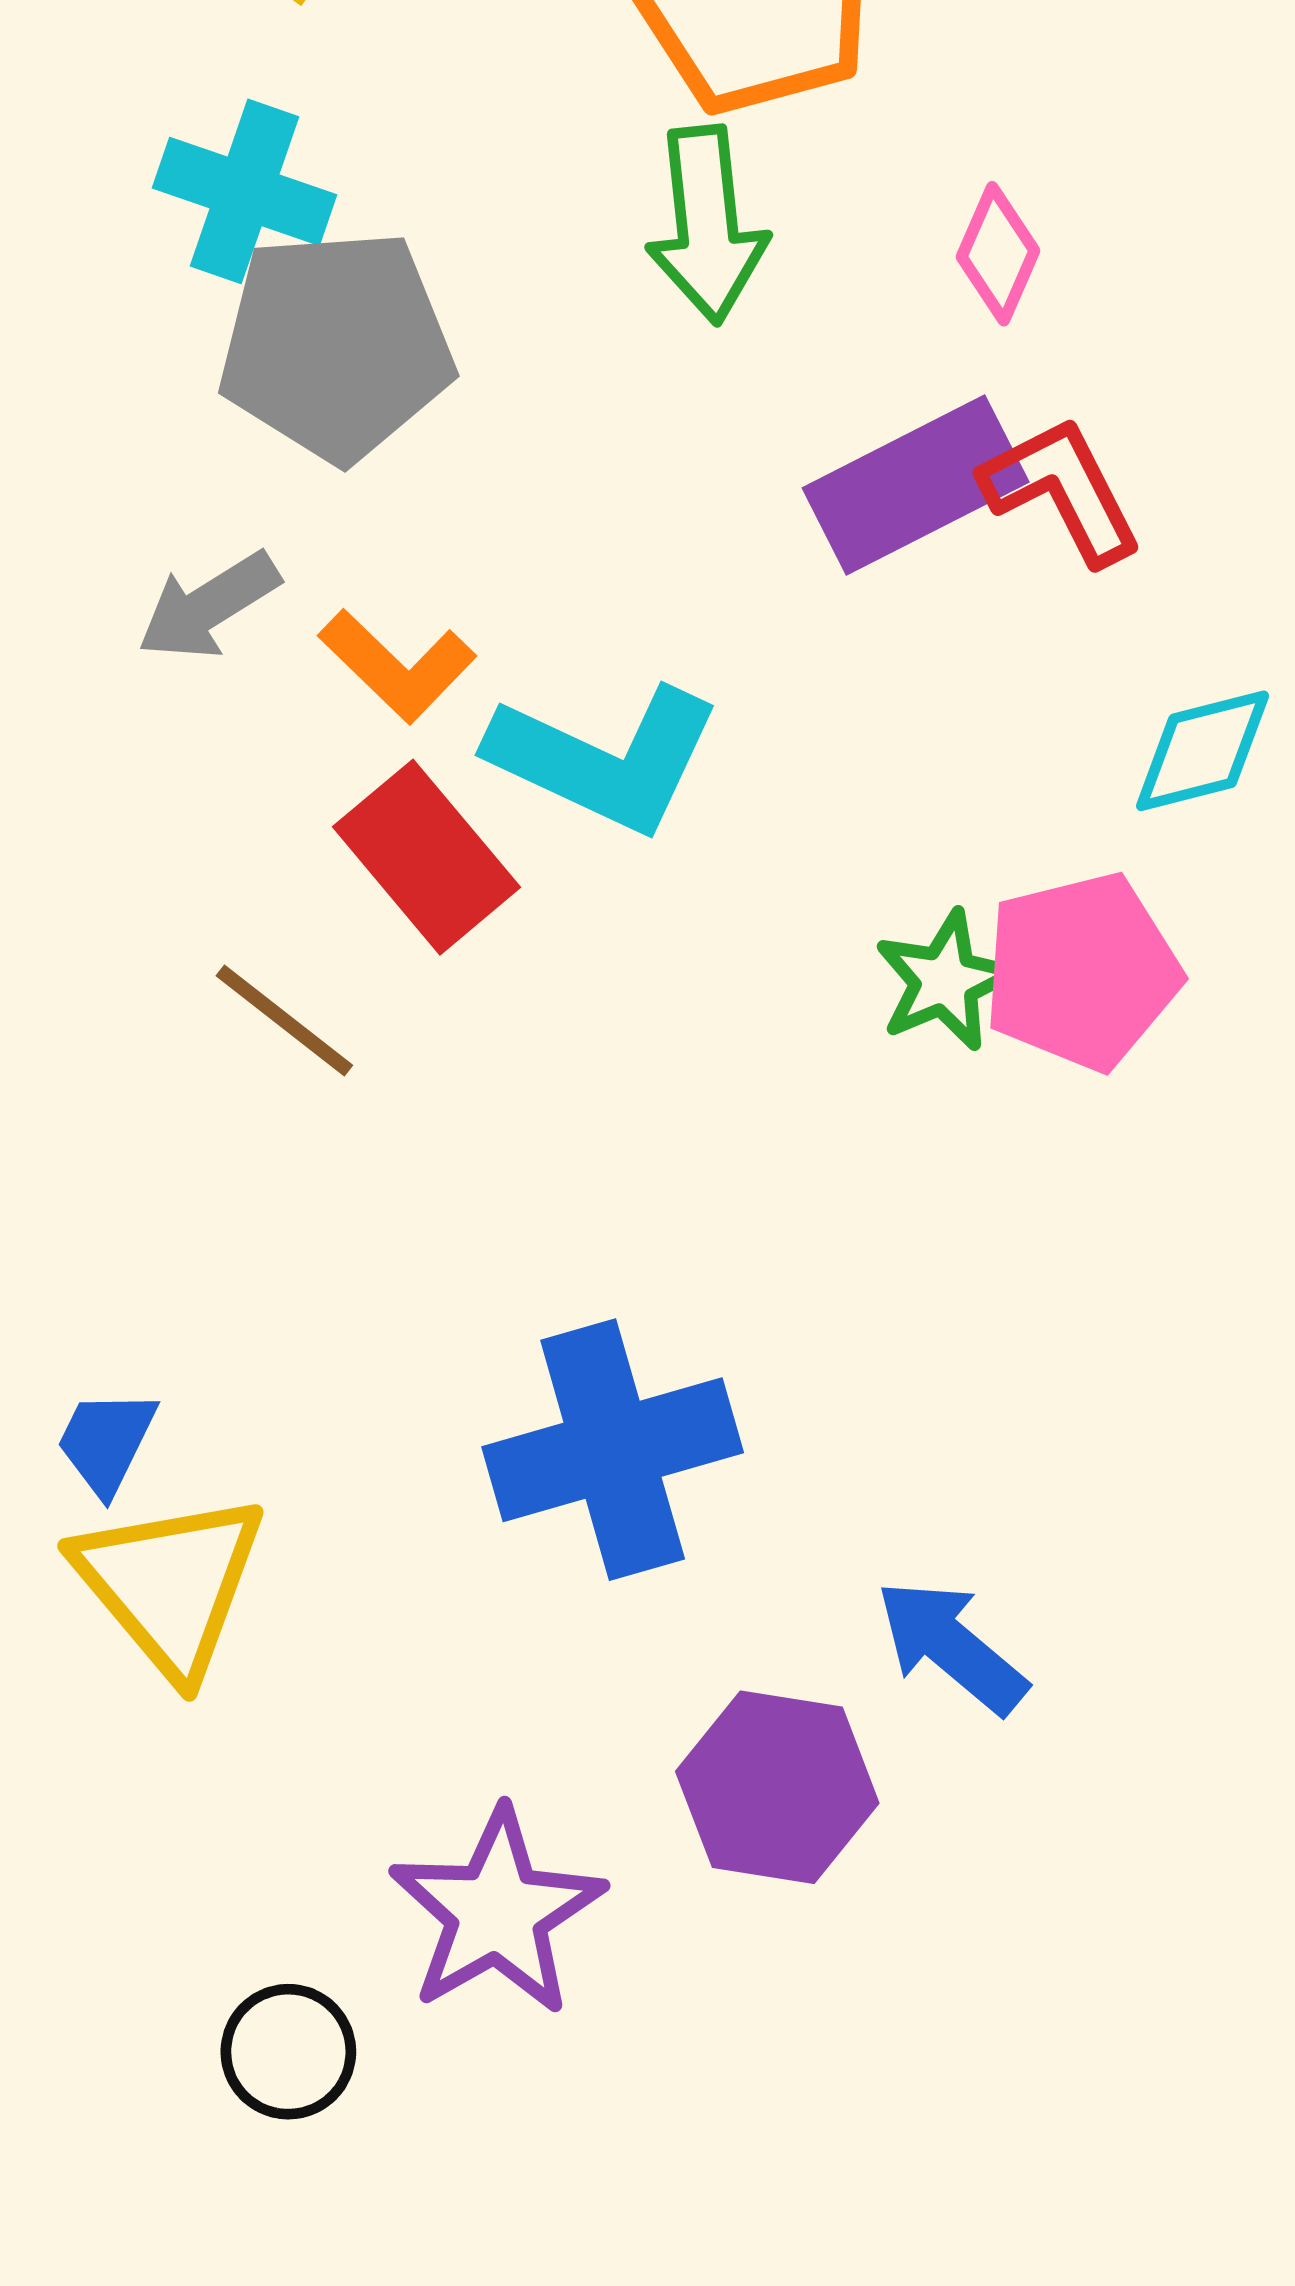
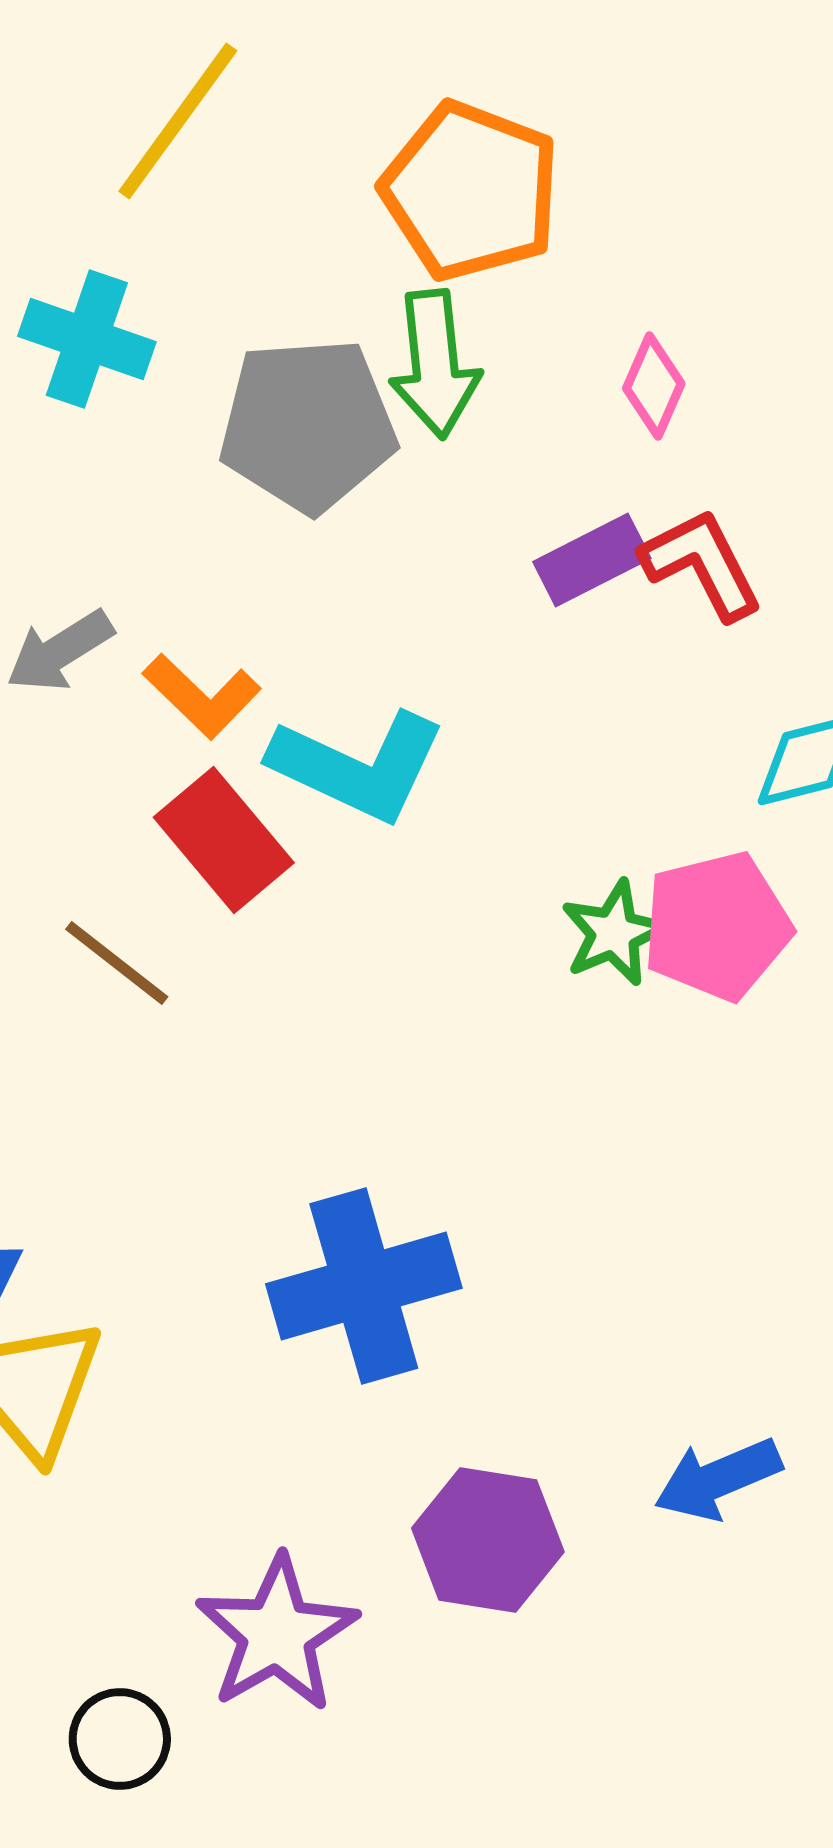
gray pentagon: (336, 346) -> (308, 425), moved
purple rectangle: (916, 485) -> (592, 560), size x0.7
blue arrow: (951, 1646) -> (718, 1479), moved, turned -63

